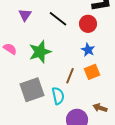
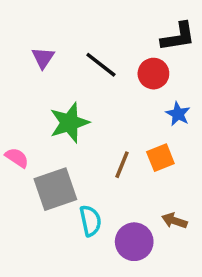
pink semicircle: (10, 49) -> (17, 158), moved
blue star: (88, 50) -> (178, 114), moved
cyan semicircle: (58, 96) -> (90, 221), moved

